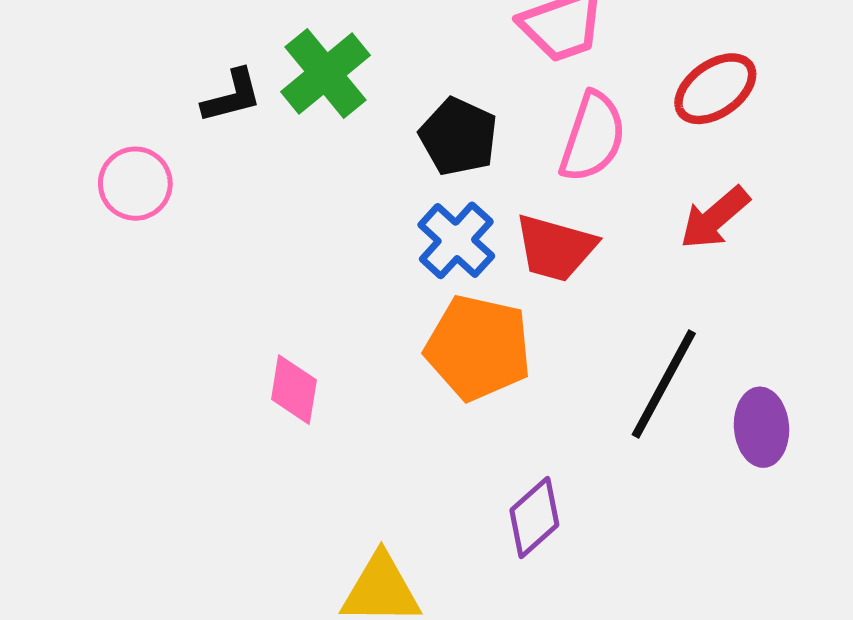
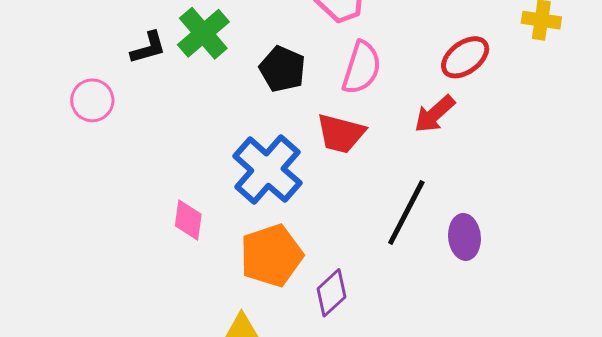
red ellipse: (715, 89) -> (465, 57), moved
blue cross: (456, 240) -> (267, 170), moved, size x1.5
orange pentagon: (478, 348) -> (271, 256), moved, turned -30

